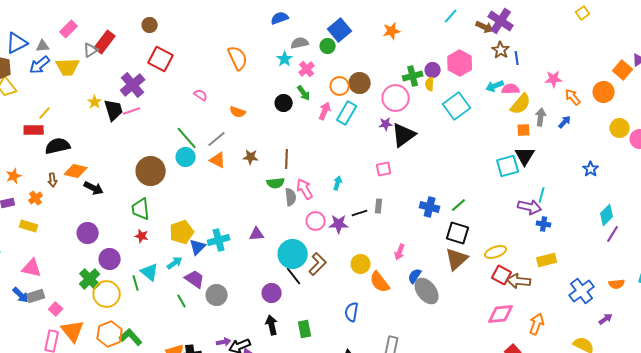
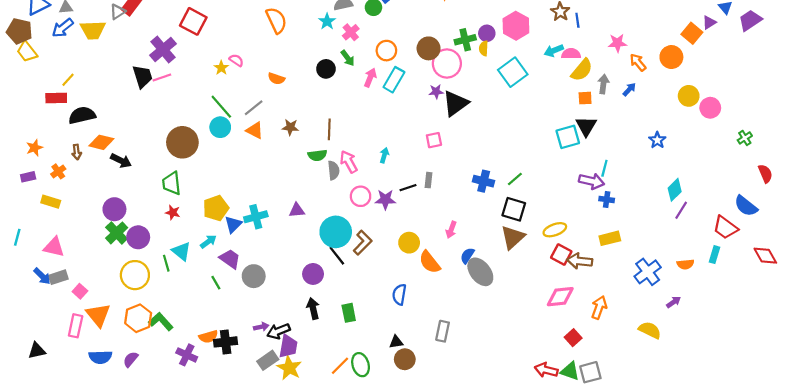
brown circle: (360, 83) -> (429, 48), moved
yellow star: (95, 102) -> (221, 68), moved
green cross: (90, 279) -> (117, 233), moved

